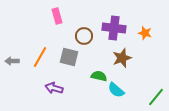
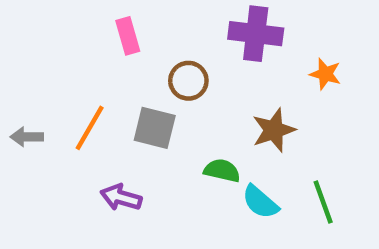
purple cross: (114, 28) -> (256, 34), moved
green line: (156, 97) -> (323, 202), moved, turned -60

